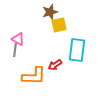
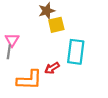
pink triangle: (18, 39) -> (12, 40), turned 32

